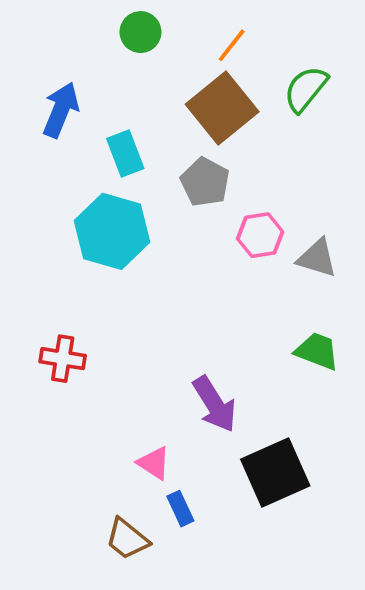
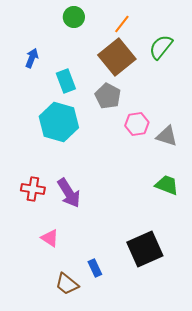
blue arrow: (61, 110) -> (32, 58), size x0.7
purple arrow: (215, 404) -> (69, 193), moved
pink triangle: (154, 463) -> (50, 238), moved

